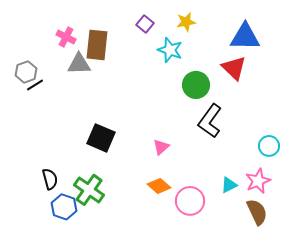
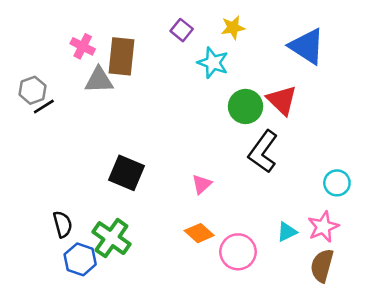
blue triangle: (245, 37) -> (307, 46), turned 32
red triangle: (234, 68) -> (282, 100), moved
brown semicircle: (257, 212) -> (322, 266), turned -140

